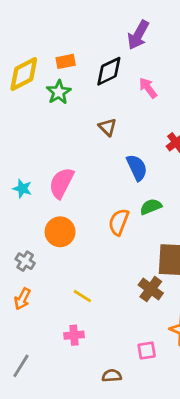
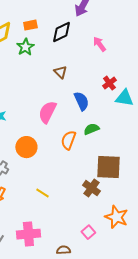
pink arrow: (148, 88) -> (99, 44), moved
pink semicircle: (61, 183) -> (47, 112), moved
pink cross: (74, 335) -> (28, 234), moved, size x1.6
pink square: (147, 351) -> (88, 232), turned -32

